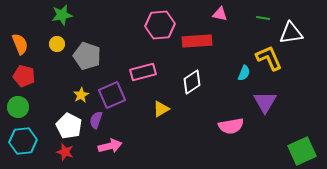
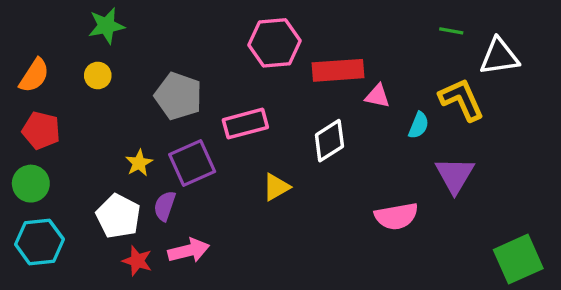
pink triangle: (220, 14) -> (377, 96), moved
orange semicircle: (20, 44) -> (34, 76), turned 55
gray pentagon: (87, 56) -> (178, 96), moved
red star: (65, 152) -> (137, 261), moved

